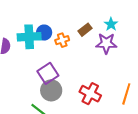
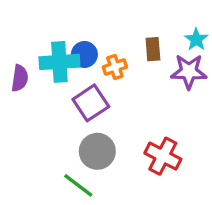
brown rectangle: (85, 30) -> (153, 49), turned -56
purple square: (48, 73) -> (91, 103), moved

